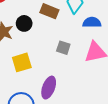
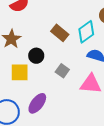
black circle: (24, 23) -> (36, 56), moved

